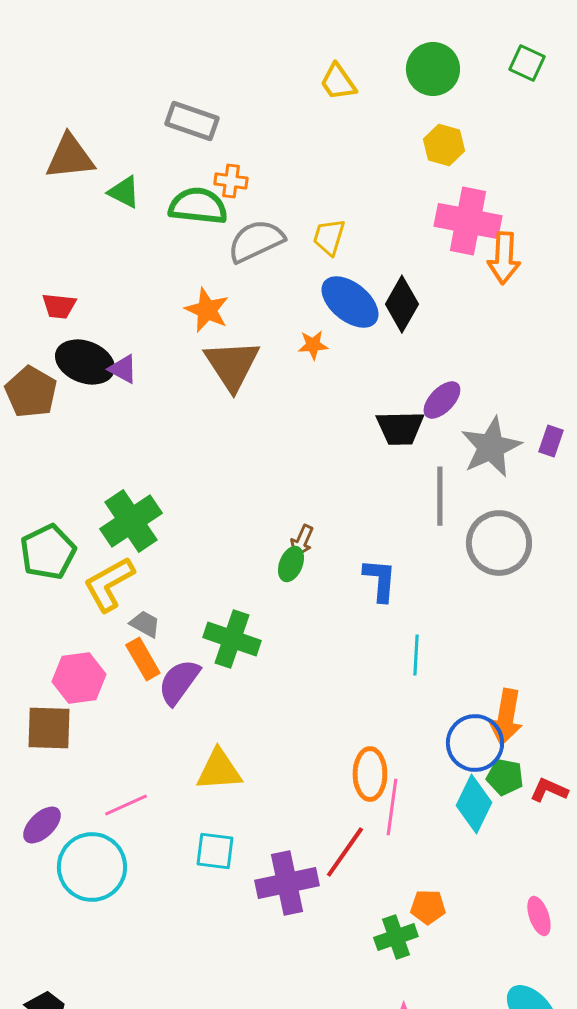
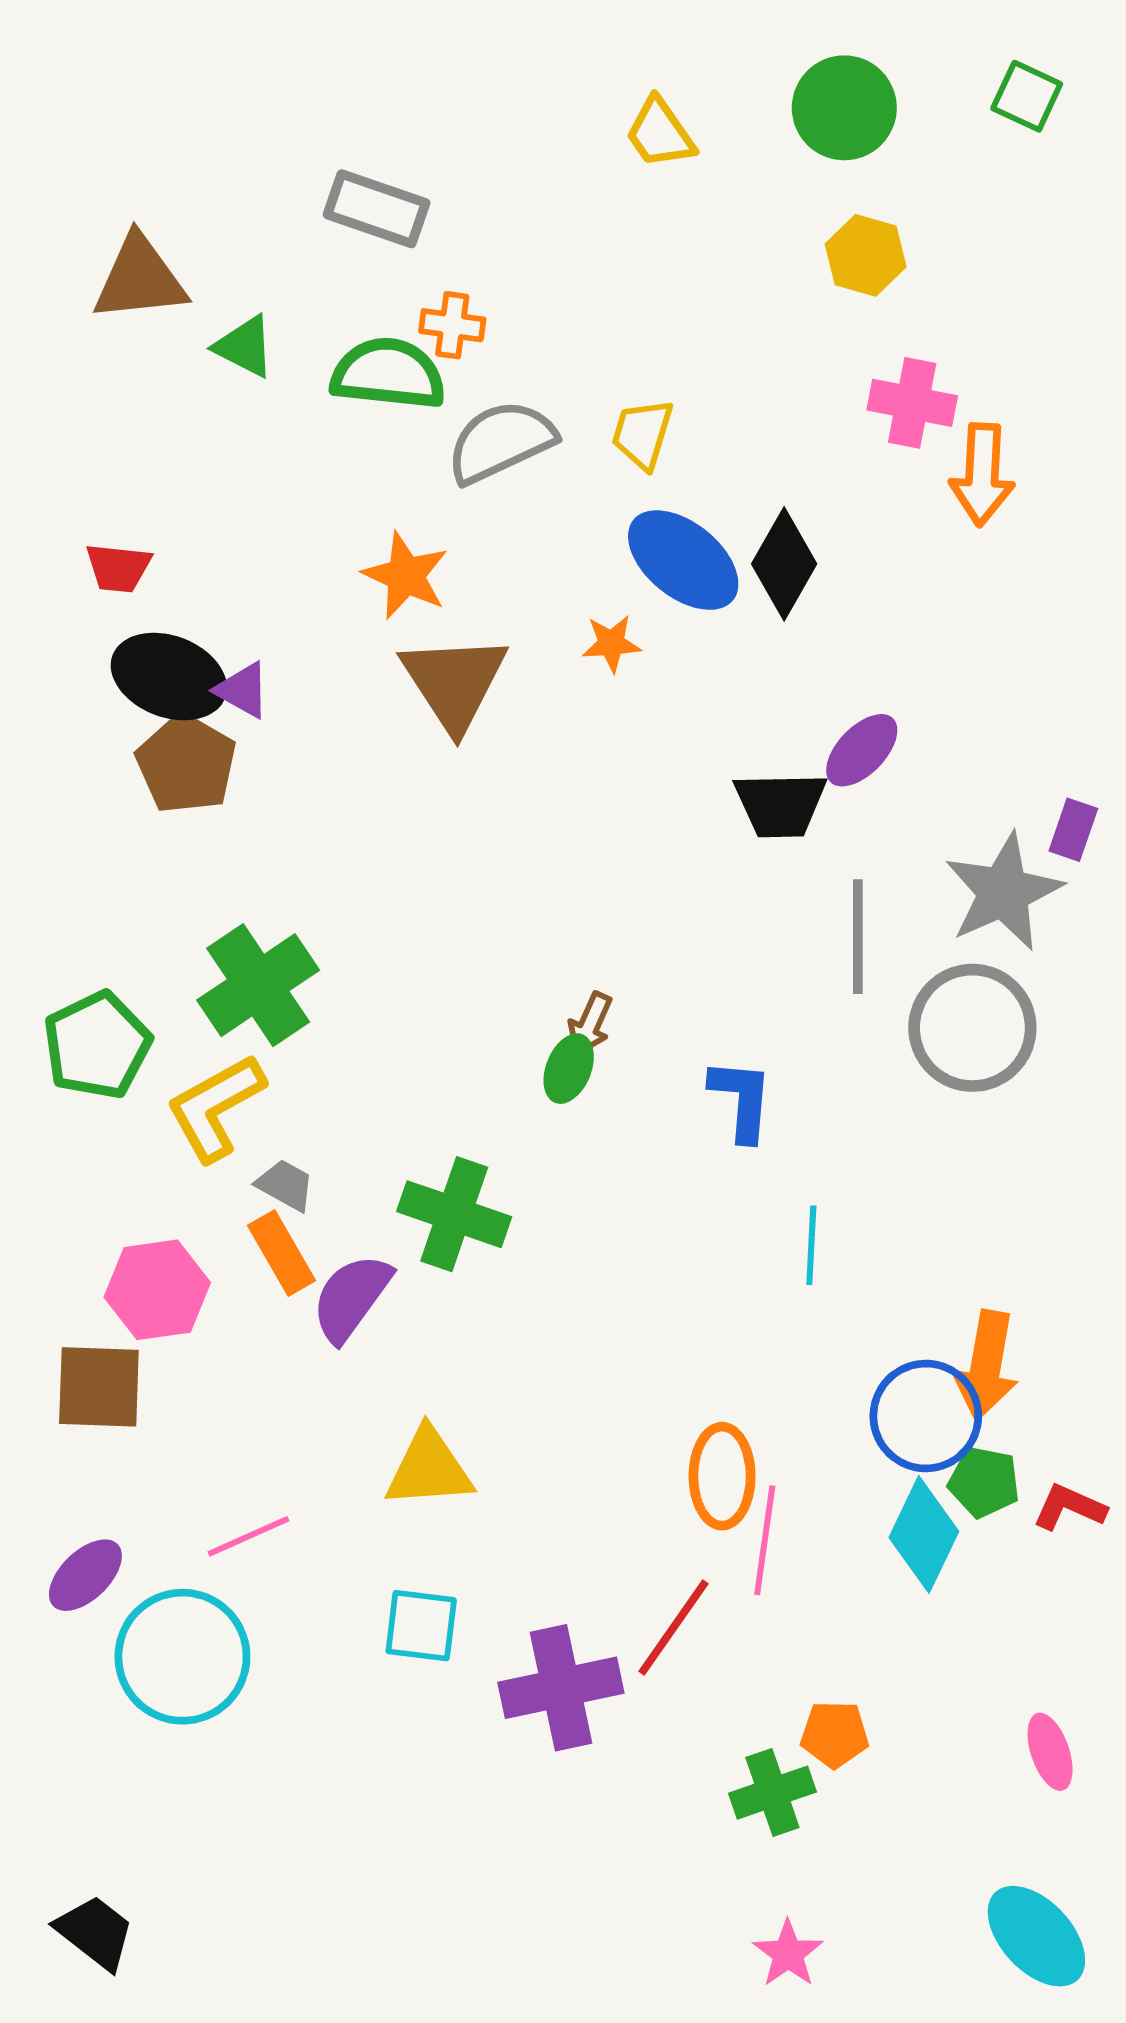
pink cross: (468, 221) -> (912, 403), size x0.7
brown pentagon: (31, 392) -> (186, 764), moved
gray star: (491, 447) -> (1003, 892), moved

